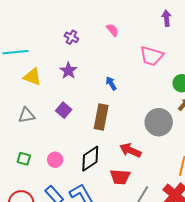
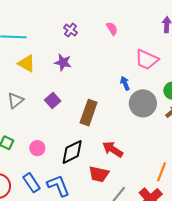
purple star: (68, 71) -> (63, 62), turned -30
blue arrow: (111, 83) -> (125, 83), moved
gray triangle: (26, 115) -> (15, 100), turned -36
gray circle: (159, 122) -> (143, 103), moved

